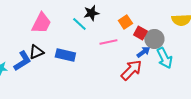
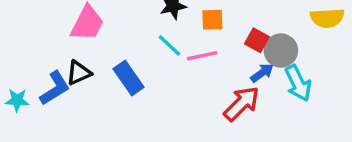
orange square: (125, 22) -> (212, 20), moved, turned 32
cyan line: (79, 24) -> (170, 45), moved
blue rectangle: (65, 55) -> (128, 78), turned 42

